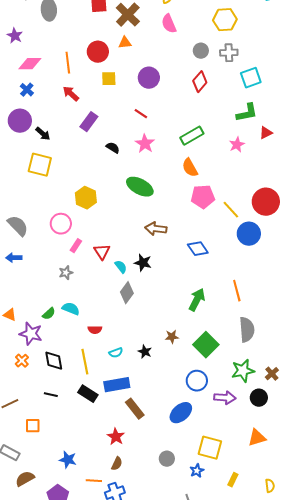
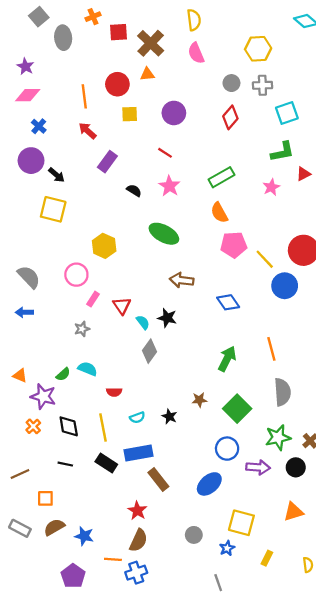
pink diamond: (30, 64) -> (28, 95), moved
brown semicircle: (117, 464) -> (138, 540), size x1.5
brown semicircle: (25, 479) -> (54, 527), moved

